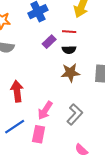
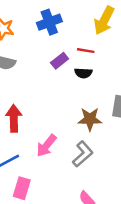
brown star: (70, 73) -> (90, 119), moved
pink rectangle: (39, 134) -> (22, 188), moved

